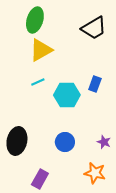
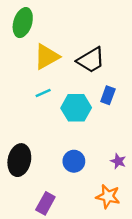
green ellipse: (35, 20) -> (23, 23), moved
black trapezoid: (94, 28) -> (91, 60), moved

